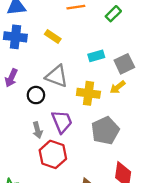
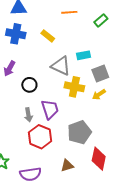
gray square: (124, 64) -> (100, 74), moved
gray triangle: (57, 76) -> (61, 66), moved
yellow arrow: (118, 87) -> (99, 94), moved
gray pentagon: (105, 131) -> (79, 132), moved

